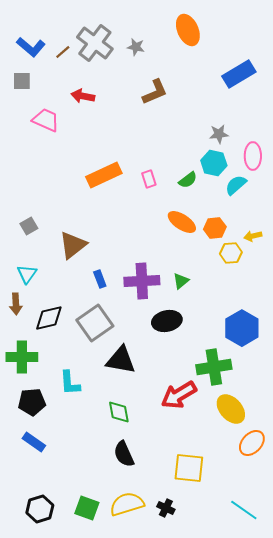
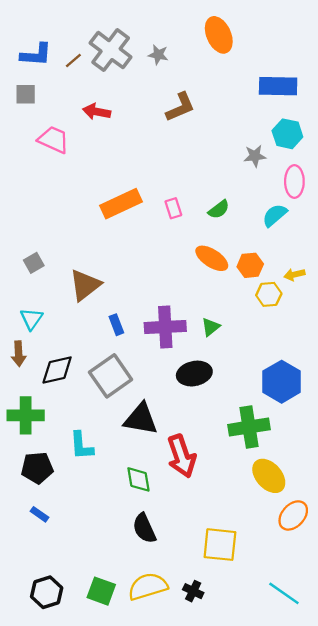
blue L-shape: (31, 47) -> (36, 55), turned -36
blue rectangle: (239, 74) -> (278, 86), turned 32
cyan hexagon: (214, 163) -> (287, 134), moved
red arrow: (179, 395) -> (182, 456), moved, turned -78
blue rectangle: (34, 442) -> (40, 514), size x0.7

